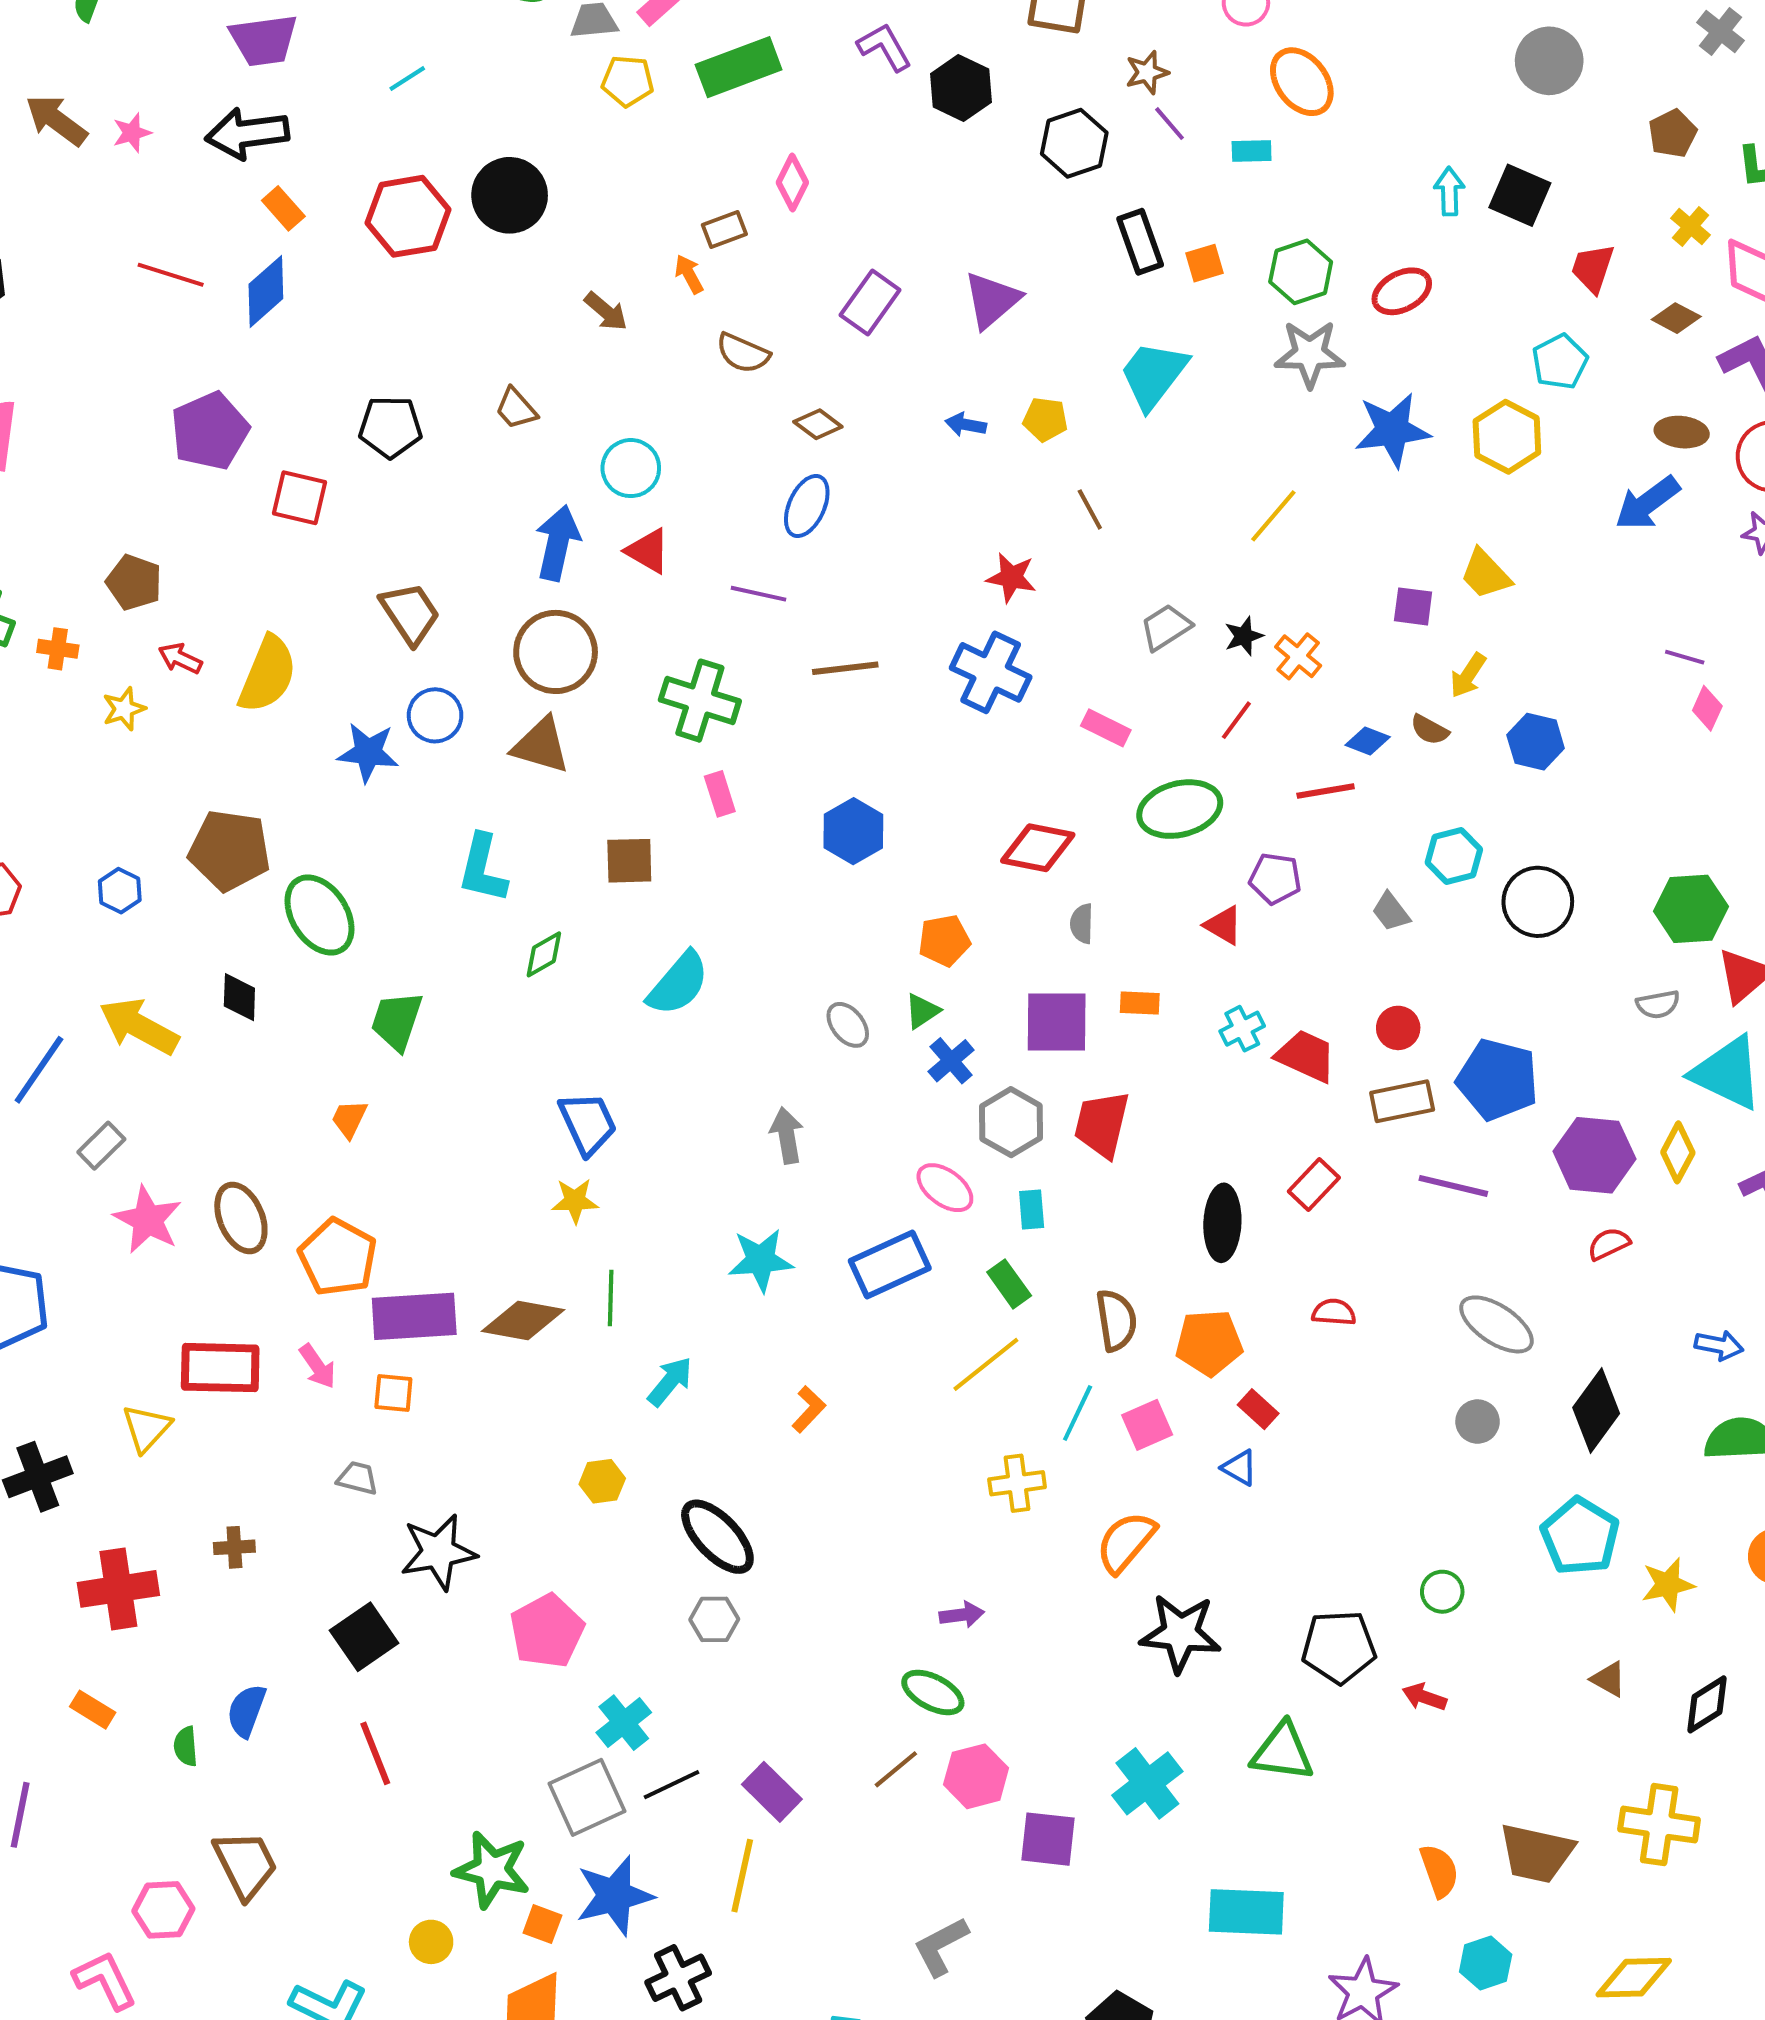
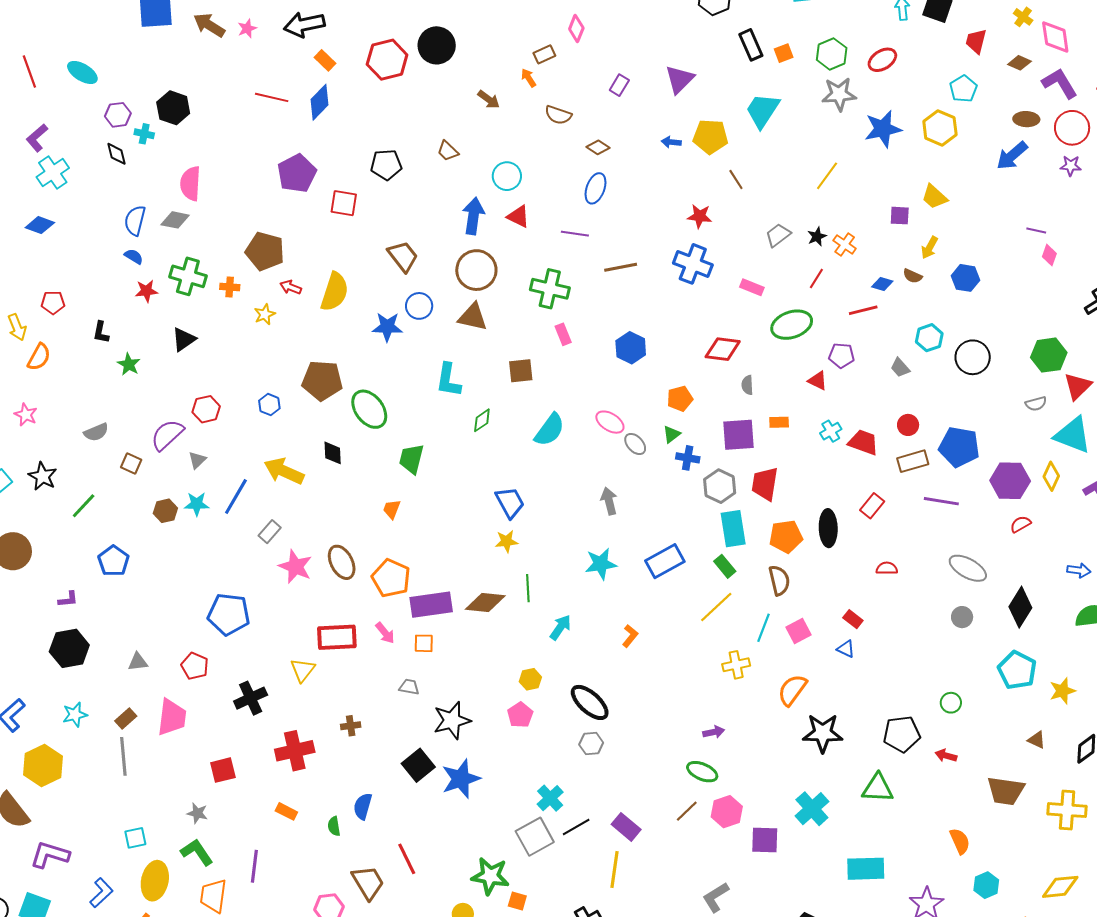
purple rectangle: (870, 303) -> (619, 85), size x0.7
yellow pentagon: (1045, 419) -> (710, 137), size x1.6
brown pentagon: (134, 582) -> (265, 251), size x1.4
blue cross: (951, 1061) -> (688, 458), turned -35
pink ellipse: (945, 1188) -> (610, 422), moved
cyan rectangle: (1032, 1210) -> (733, 529), size x1.8
orange pentagon: (1209, 1343) -> (786, 537), moved
pink pentagon: (547, 1631) -> (520, 715), moved, size x0.7
red line: (375, 1753) -> (407, 859), moved
brown trapezoid: (1536, 1853) -> (1006, 791), moved
blue star: (614, 1896) -> (461, 779), moved

